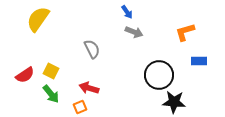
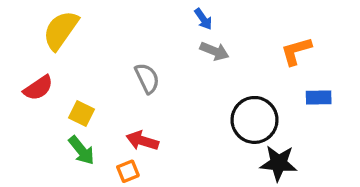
red semicircle: (25, 75) -> (38, 88), moved

